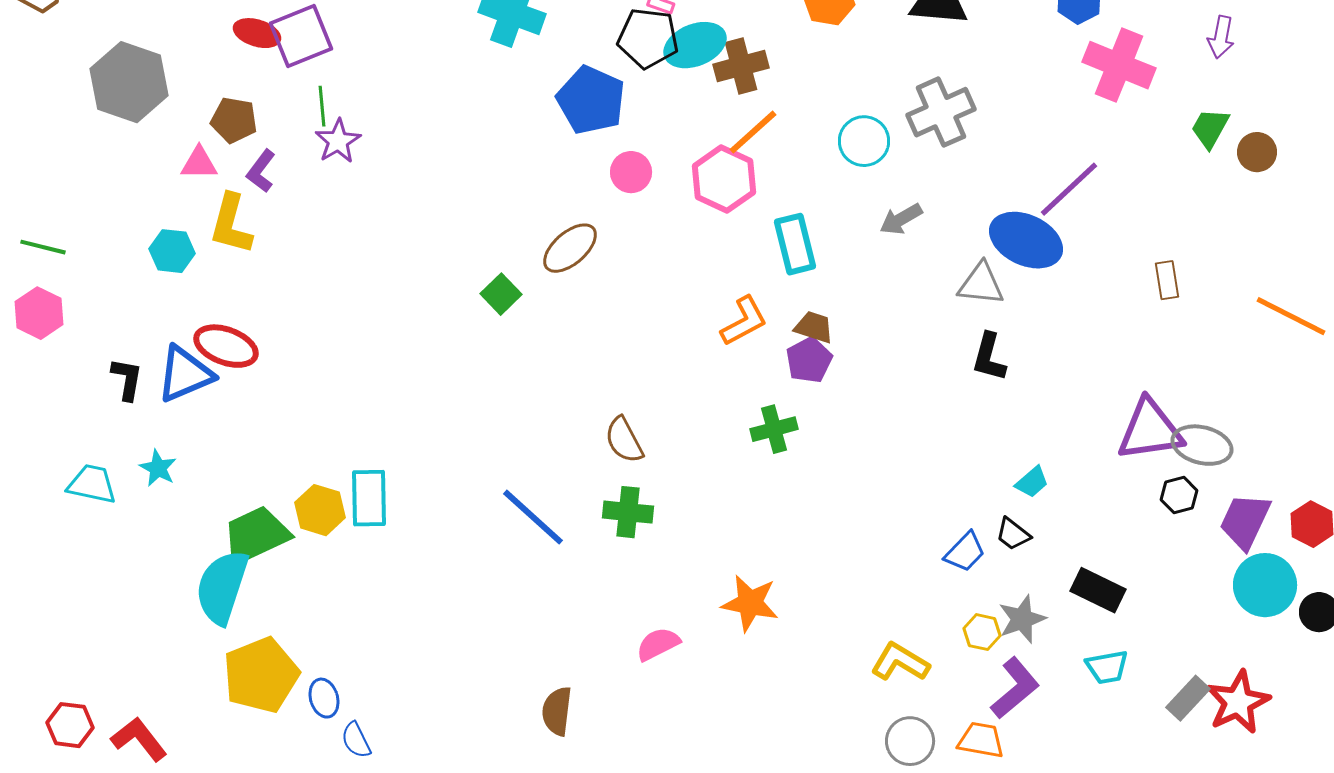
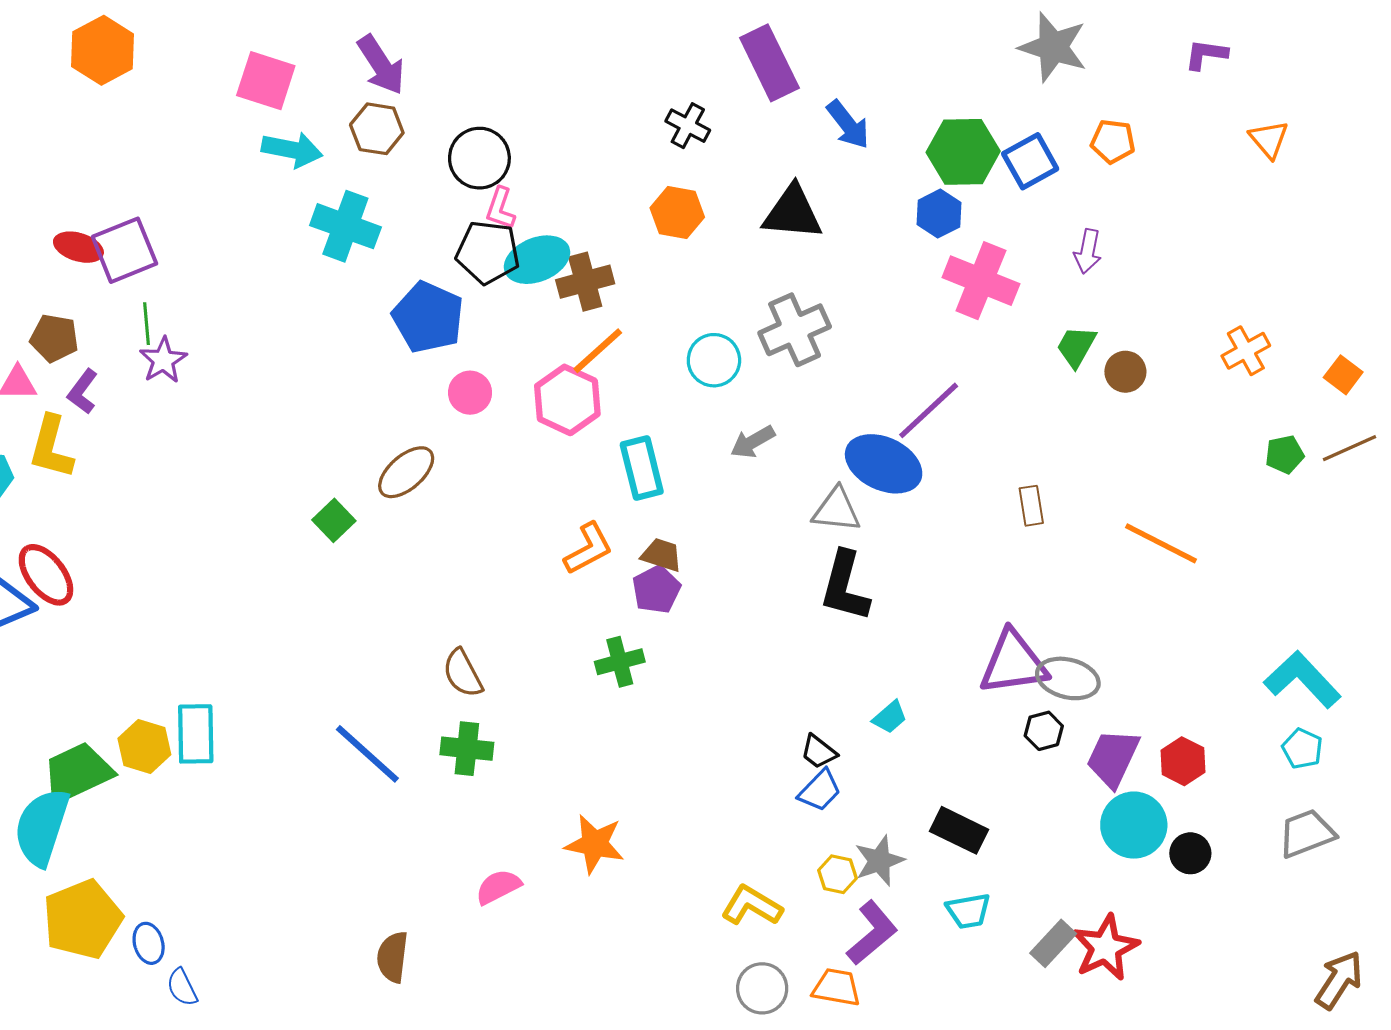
red ellipse: (226, 346) -> (46, 575), turned 32
black L-shape: (989, 357) -> (845, 586), size x1.4
black trapezoid: (1013, 534) -> (819, 752), moved

